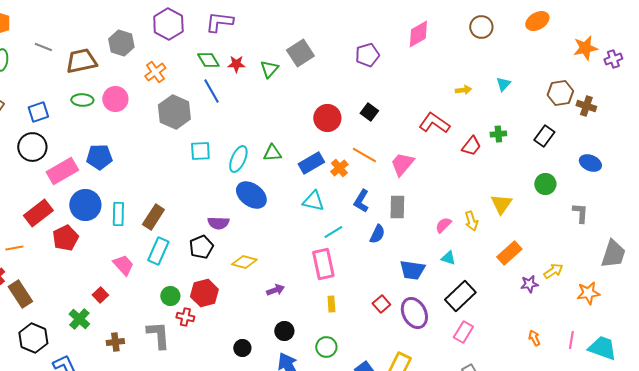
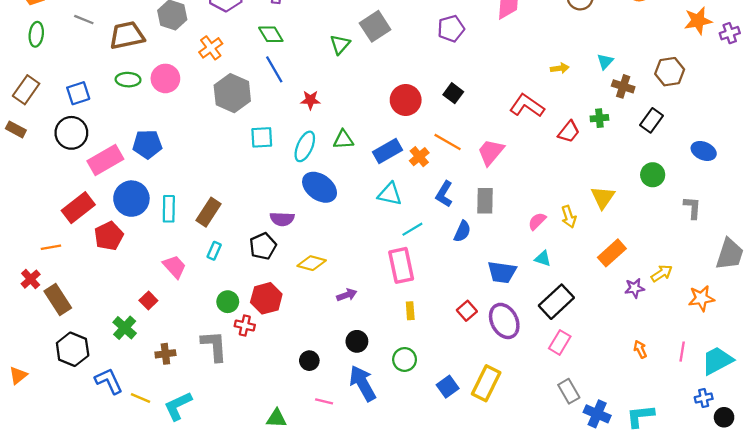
red star: (236, 64) -> (310, 100), moved
brown cross: (586, 106) -> (623, 86), moved
cyan rectangle: (158, 251) -> (214, 251), size x0.6
cyan trapezoid: (602, 348) -> (717, 361), turned -48

